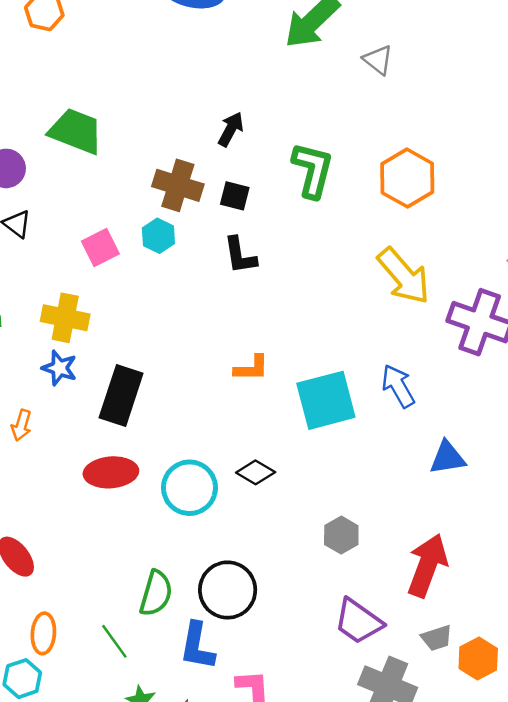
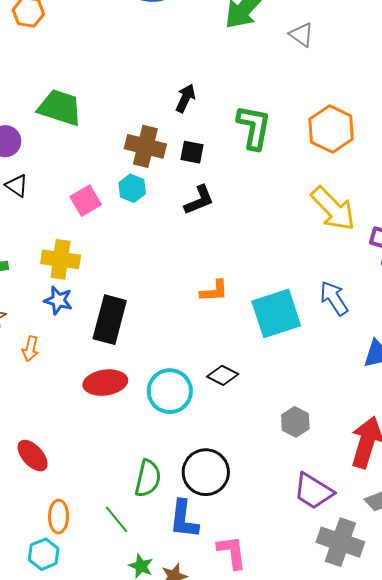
black L-shape: (240, 255) -> (199, 200), turned -100

